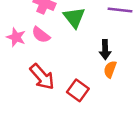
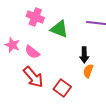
green triangle: (74, 17) -> (59, 29), turned -30
pink semicircle: (41, 35) -> (32, 52), moved

